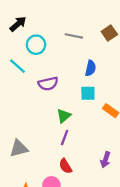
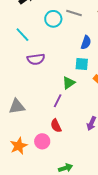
cyan circle: (36, 45) -> (53, 19), moved
purple semicircle: (48, 84) -> (36, 59), moved
green triangle: (64, 116) -> (69, 83), moved

